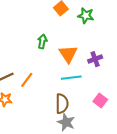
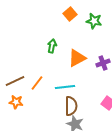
orange triangle: (68, 54) -> (77, 58), turned 36
cyan line: (71, 78) -> (65, 87), moved

